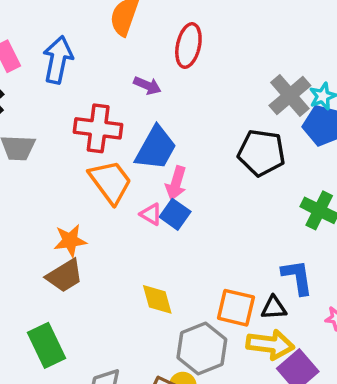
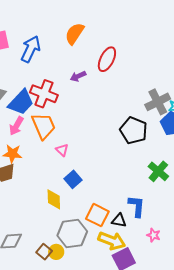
purple arrow: (147, 85) -> (78, 76), turned 119
blue trapezoid: (156, 148) -> (21, 102), moved
pink arrow: (176, 183) -> (16, 126), moved
blue square: (175, 214) -> (73, 179), moved

